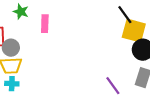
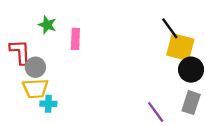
cyan cross: (12, 84) -> (48, 104), moved

